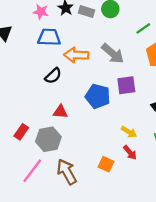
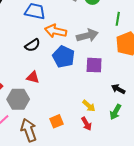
green line: (143, 28) -> (118, 19), turned -56
gray arrow: (113, 53) -> (87, 35), turned -65
blue pentagon: (98, 96) -> (64, 57), moved
orange square: (106, 164) -> (57, 121), moved, turned 32

